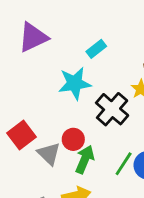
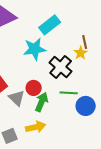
cyan rectangle: (96, 49) -> (50, 25), size x1.5
green line: (124, 164) -> (69, 93), moved, turned 60

